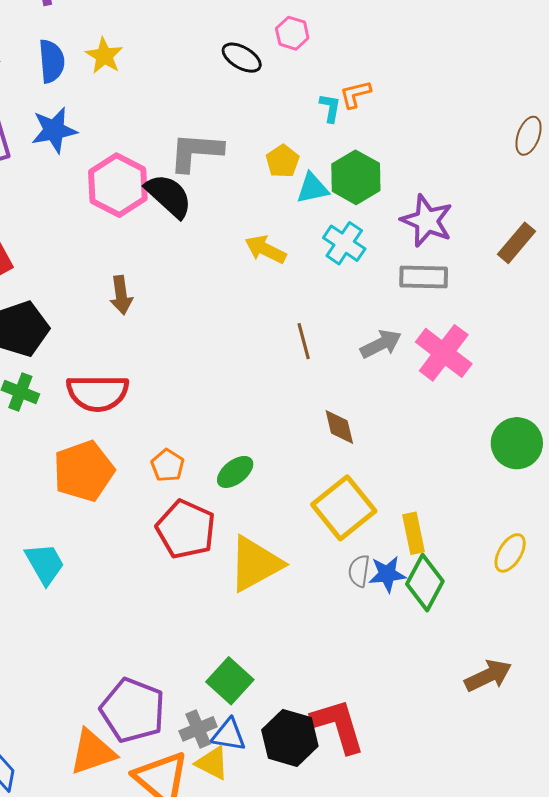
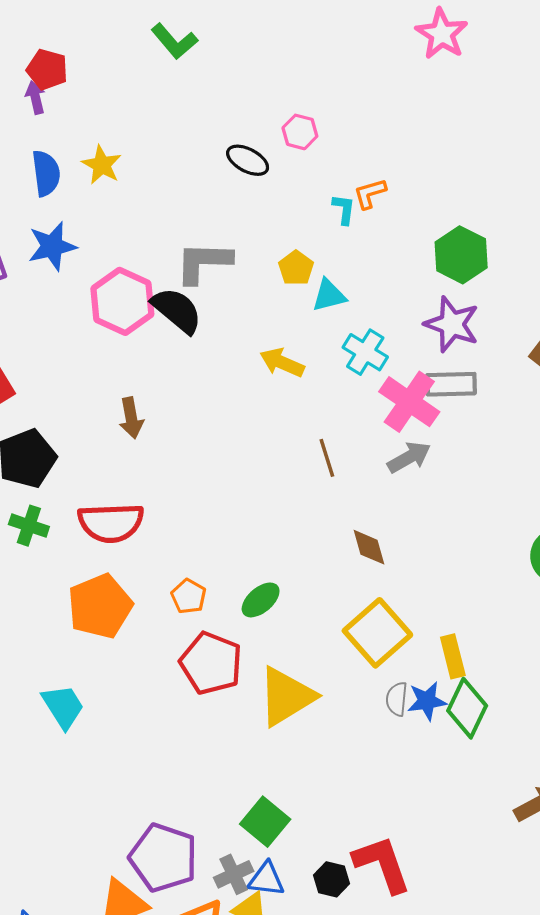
green hexagon: (356, 177) -> (461, 255), moved
pink cross: (444, 353) -> (409, 402), moved
black hexagon: (290, 738) -> (331, 879), size x0.6

